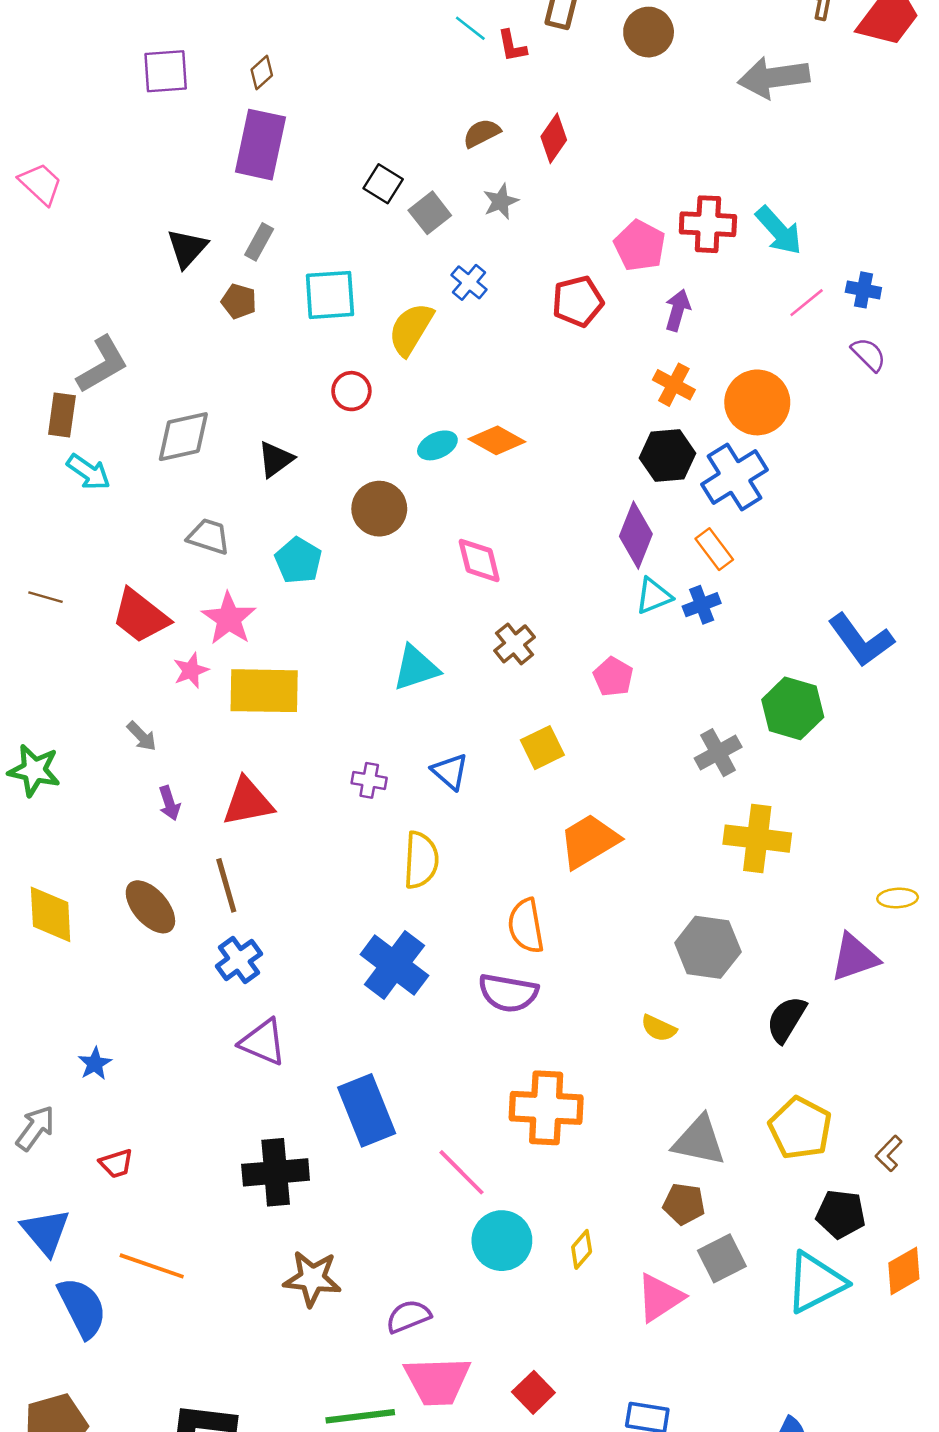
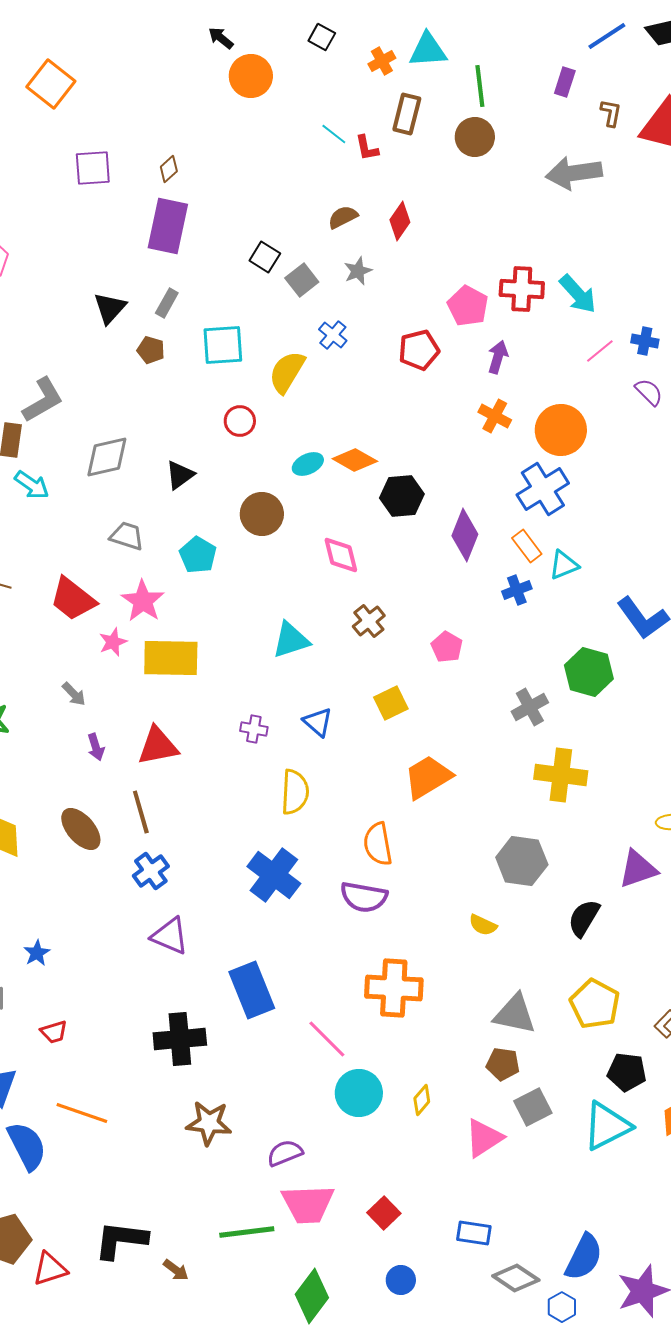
black hexagon: (667, 456) -> (402, 496), moved
cyan triangle: (654, 596) -> (564, 565), moved

